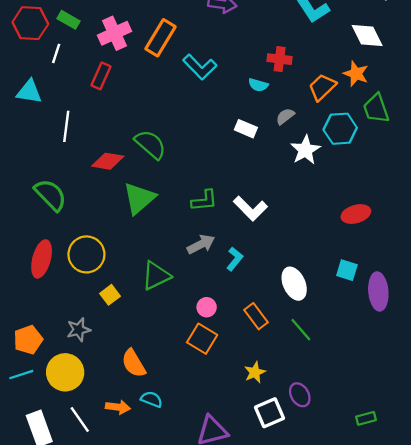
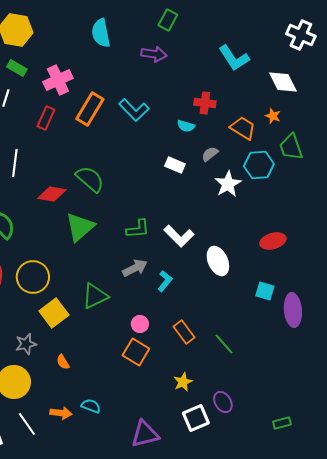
orange rectangle: (161, 38) -> (90, 109), moved
orange star: (356, 74) -> (273, 116), size x0.7
orange trapezoid: (322, 87) -> (243, 128), turned 76
white ellipse: (294, 284) -> (218, 261), moved
yellow square: (110, 295) -> (54, 313), size x1.6
orange semicircle: (134, 363) -> (63, 362), moved, size x0.6

